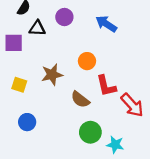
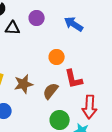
brown star: (52, 75) -> (24, 84), moved
brown semicircle: (80, 99) -> (51, 91), turned 90
red arrow: (132, 105) -> (90, 107), moved, turned 45

